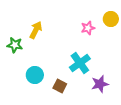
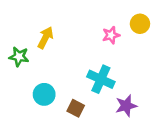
cyan cross: (80, 63) -> (101, 79), turned -30

